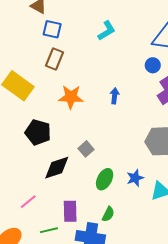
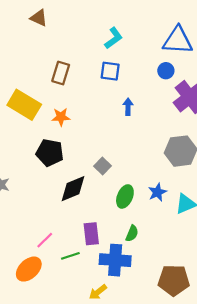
blue square: (52, 29) -> (110, 71), moved
orange star: (71, 97) -> (61, 117), moved, size x0.7
pink line: (28, 202) -> (45, 240), moved

